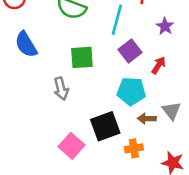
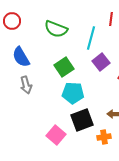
green square: (82, 57) -> (64, 67), turned -30
gray arrow: (61, 89) -> (26, 85), moved
cyan pentagon: (131, 91) -> (73, 93), moved

